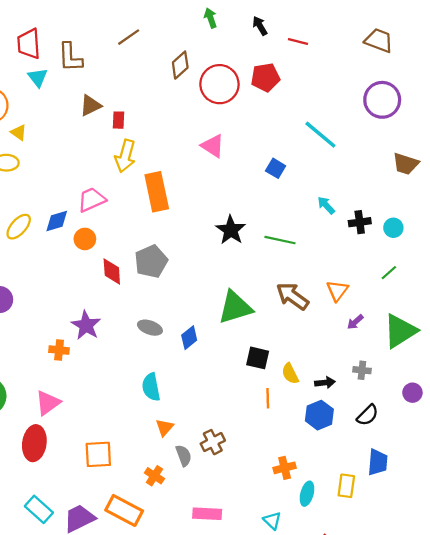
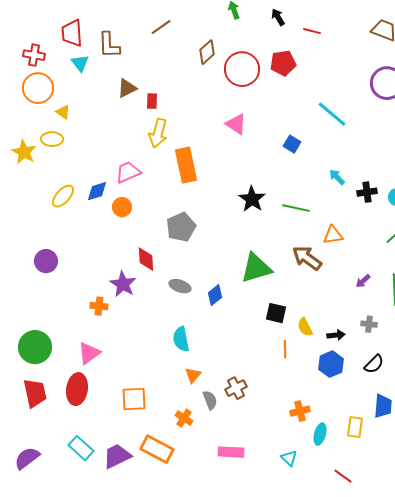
red diamond: (112, 272) -> (146, 259), moved
orange triangle: (337, 291) -> (333, 235), moved, turned 45

